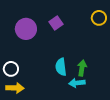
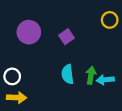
purple square: (56, 23) -> (66, 37), moved
cyan arrow: (77, 83) -> (105, 80), moved

